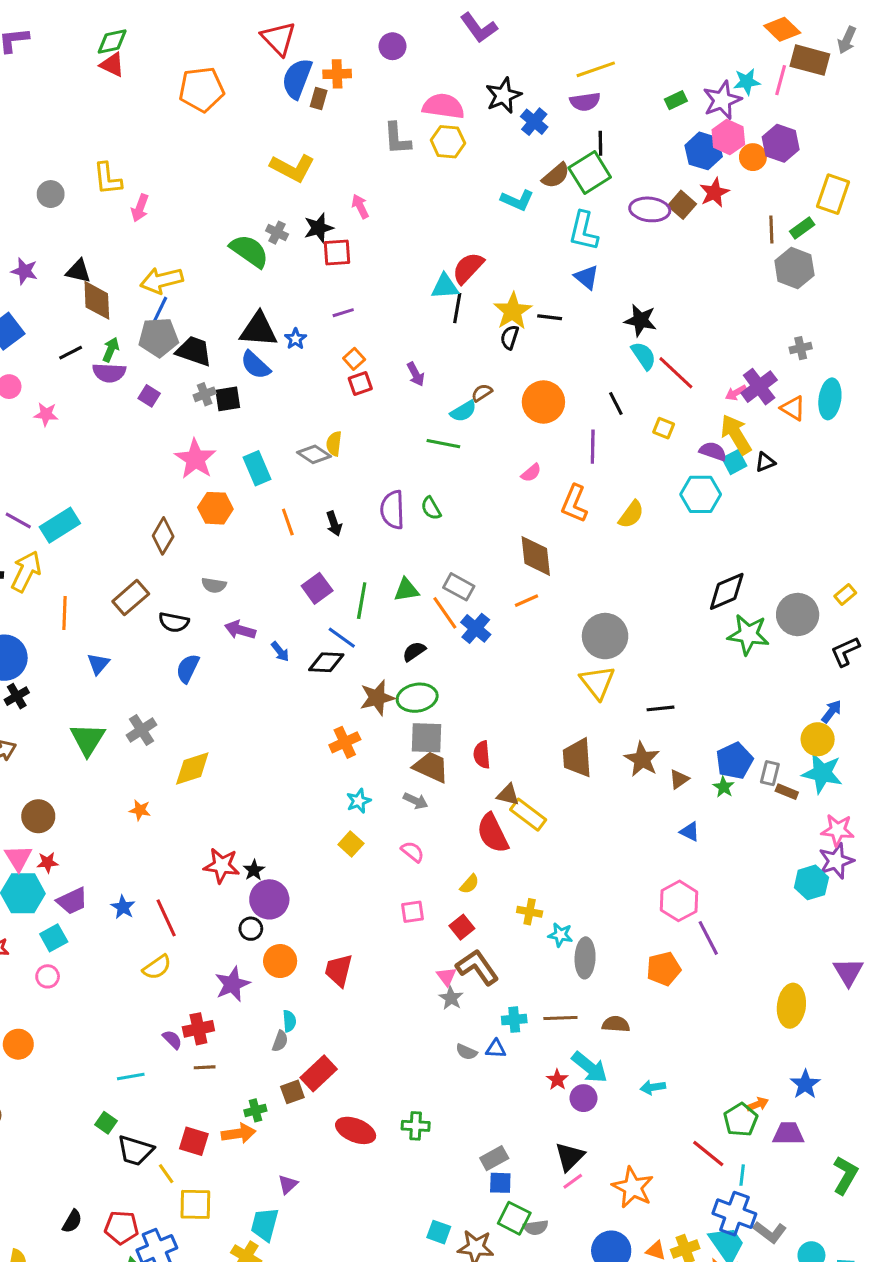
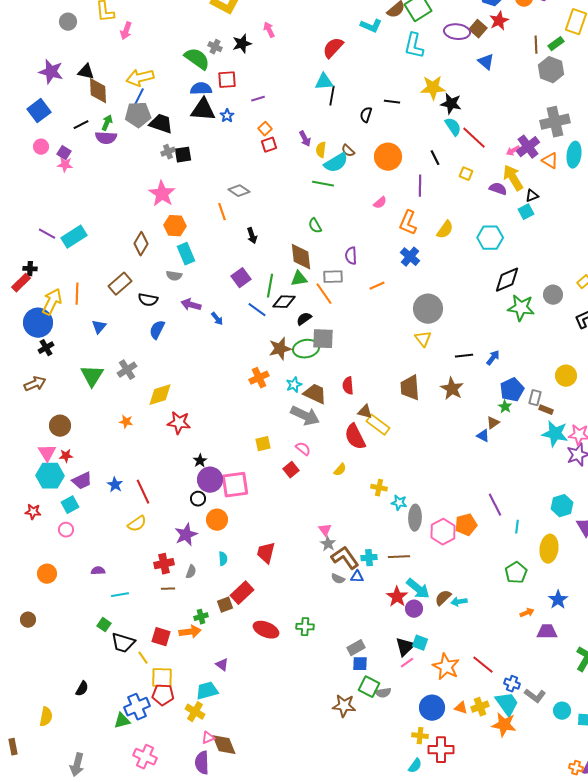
red square: (337, 253) -> (227, 80), moved
red semicircle: (468, 268) -> (333, 48), moved
purple star: (24, 271) -> (51, 72), size x1.4
blue triangle: (587, 277) -> (486, 62), moved
yellow star: (513, 311) -> (433, 88), moved, turned 30
gray cross: (801, 348) -> (555, 122), size x2.0
blue semicircle: (255, 365) -> (201, 89), moved, turned 135
brown semicircle: (482, 393) -> (348, 151), turned -104
purple square: (149, 396) -> (64, 153), moved
cyan semicircle: (463, 411) -> (336, 163), size x1.4
yellow semicircle: (334, 444) -> (321, 150), moved
cyan square: (734, 462) -> (526, 212), moved
cyan rectangle: (257, 468) -> (186, 254), moved
cyan hexagon: (701, 494) -> (490, 238), moved
purple semicircle: (393, 510) -> (351, 256), moved, size x0.7
orange line: (288, 522) -> (222, 212), moved
brown diamond: (536, 556) -> (301, 257), moved
yellow arrow: (26, 571) -> (52, 302), moved
gray rectangle: (459, 587) -> (333, 277), turned -30
gray circle: (798, 615) -> (553, 295), size x0.7
blue cross: (476, 628) -> (410, 257), moved
black diamond: (326, 662) -> (284, 302), moved
yellow triangle: (597, 682) -> (423, 339), size x0.7
blue arrow: (831, 712) -> (493, 358), moved
gray square: (426, 738) -> (323, 339), moved
cyan star: (822, 773) -> (555, 434), moved
brown triangle: (679, 779) -> (493, 423), moved
cyan star: (359, 801) -> (294, 385), moved
gray arrow: (416, 801) -> (305, 416), size x1.8
yellow square: (351, 844) -> (263, 444), turned 35
red star: (222, 866) -> (179, 423), moved
cyan hexagon: (811, 882) -> (562, 506), moved
pink hexagon: (679, 901) -> (443, 532), moved
pink square: (413, 912) -> (235, 485), moved, size x1.8
red square: (462, 927) -> (291, 470), moved
brown L-shape: (477, 967) -> (345, 558), moved
red trapezoid: (339, 970) -> (266, 553), moved
brown semicircle: (616, 1024) -> (443, 598), moved, turned -48
purple semicircle: (172, 1040) -> (98, 571), moved, turned -48
gray semicircle: (280, 1041) -> (191, 572), moved
red star: (557, 1080) -> (397, 597), size x1.5
green pentagon: (741, 1120) -> (516, 573), moved
red line: (708, 1154) -> (483, 665), moved
cyan line: (742, 1175) -> (517, 527), moved
purple triangle: (288, 1184) -> (222, 665), turned -40
blue cross: (734, 1214) -> (512, 684), size x0.6
cyan trapezoid: (265, 1224) -> (207, 691), turned 60
red pentagon: (121, 1227) -> (163, 695), moved
cyan square: (439, 1232) -> (420, 643), moved

